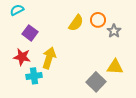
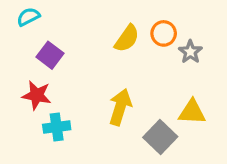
yellow arrow: (49, 58) -> (120, 107), moved

